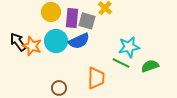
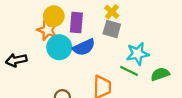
gray square: (87, 21) -> (112, 29), moved
black arrow: (18, 42) -> (16, 60), moved, turned -66
orange star: (32, 46) -> (47, 30), moved

